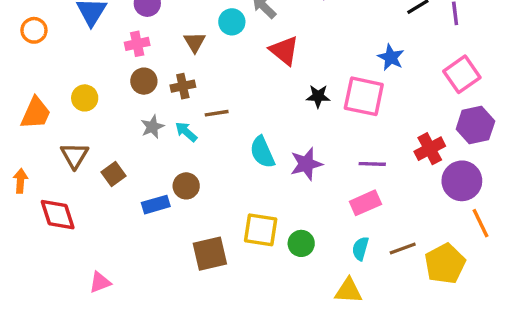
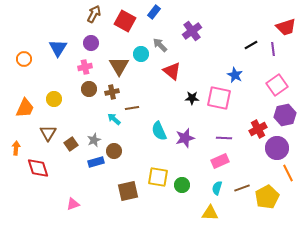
brown triangle: (195, 42) -> (119, 66), size x1.5
gray star: (152, 127) -> (94, 140), moved
pink triangle: (100, 282) -> (73, 204), moved

